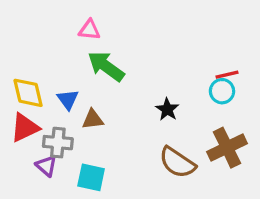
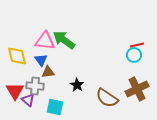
pink triangle: (89, 30) -> (45, 41), moved, size x1.5
black star: (167, 109) -> (77, 85), moved
brown triangle: (93, 119) -> (48, 72), moved
red triangle: (25, 128) -> (15, 91), moved, turned -36

